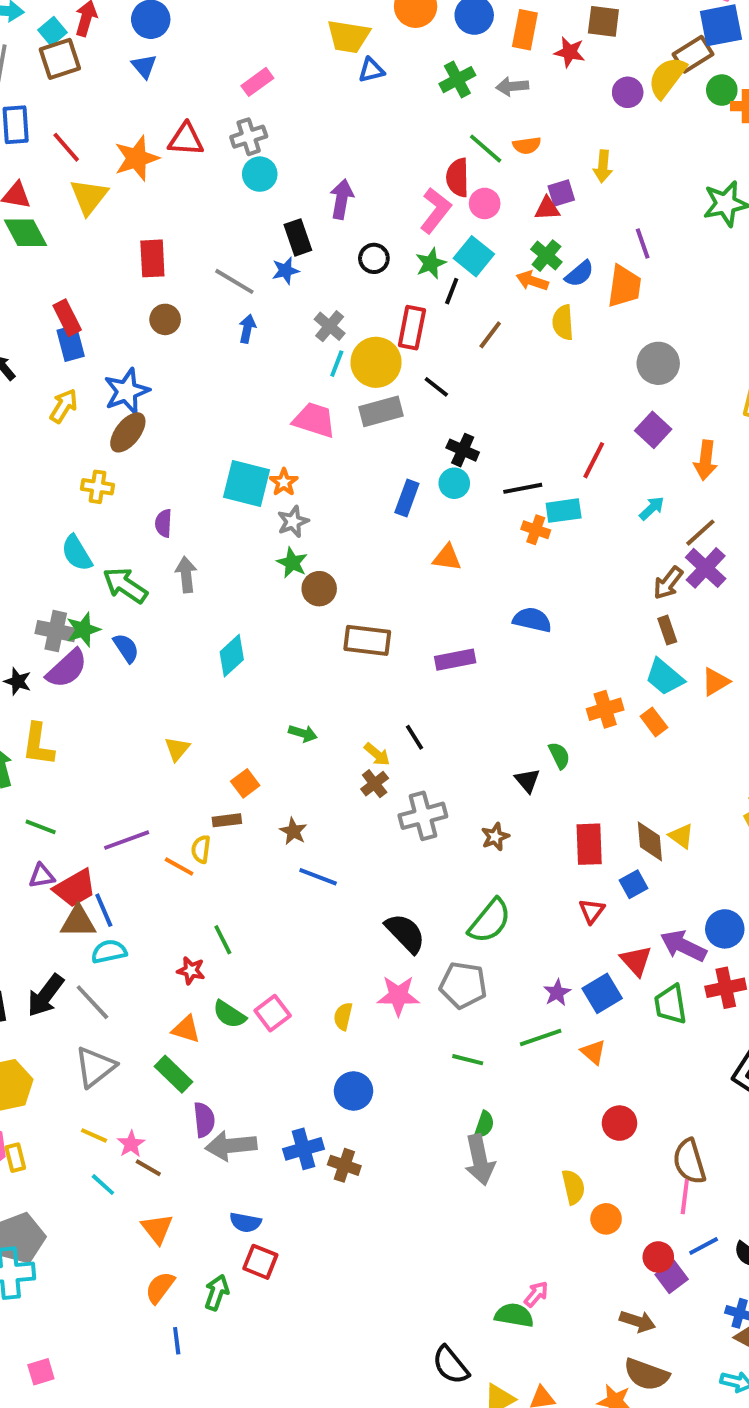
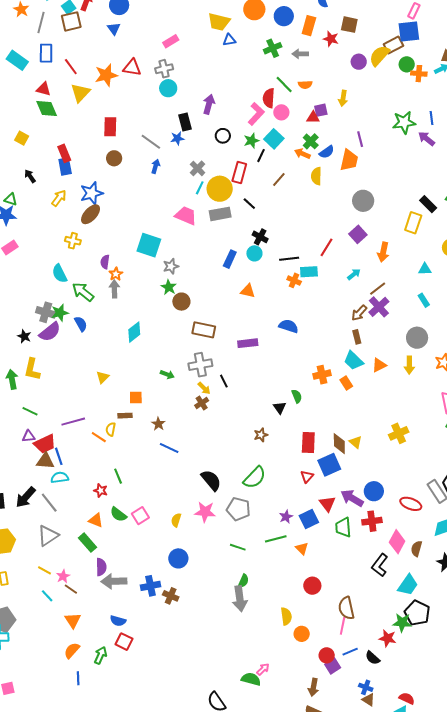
orange star: (284, 482) -> (116, 274), moved
orange square: (245, 783) -> (136, 398), turned 32
gray cross: (423, 816) -> (200, 365), moved
blue square: (633, 884) -> (329, 465), size x1.6
brown arrow: (638, 1321) -> (313, 687), turned 78

